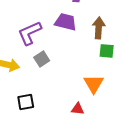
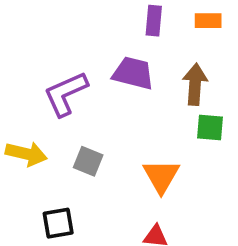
gray square: (42, 59) -> (88, 161), moved, turned -35
orange triangle: (94, 84) -> (161, 176), moved

